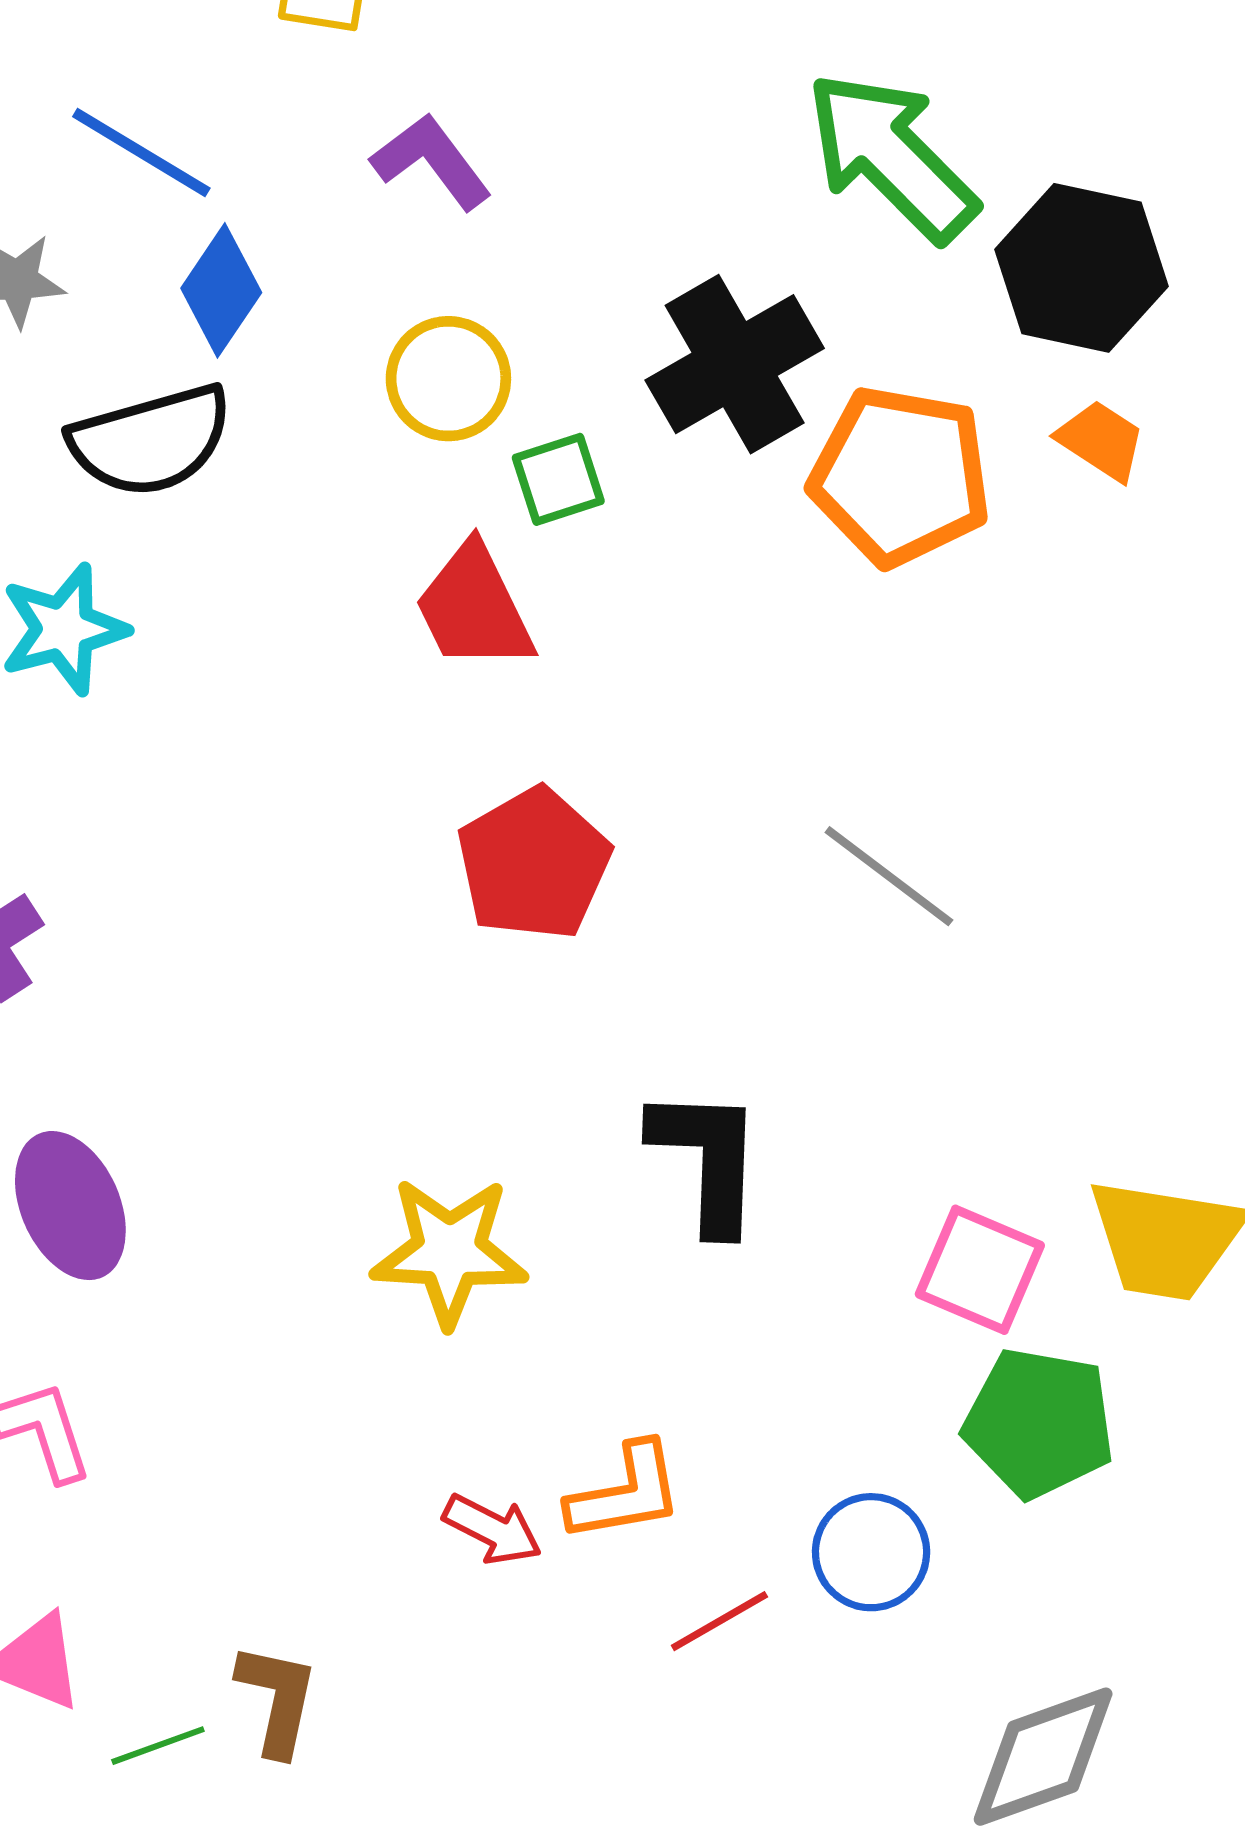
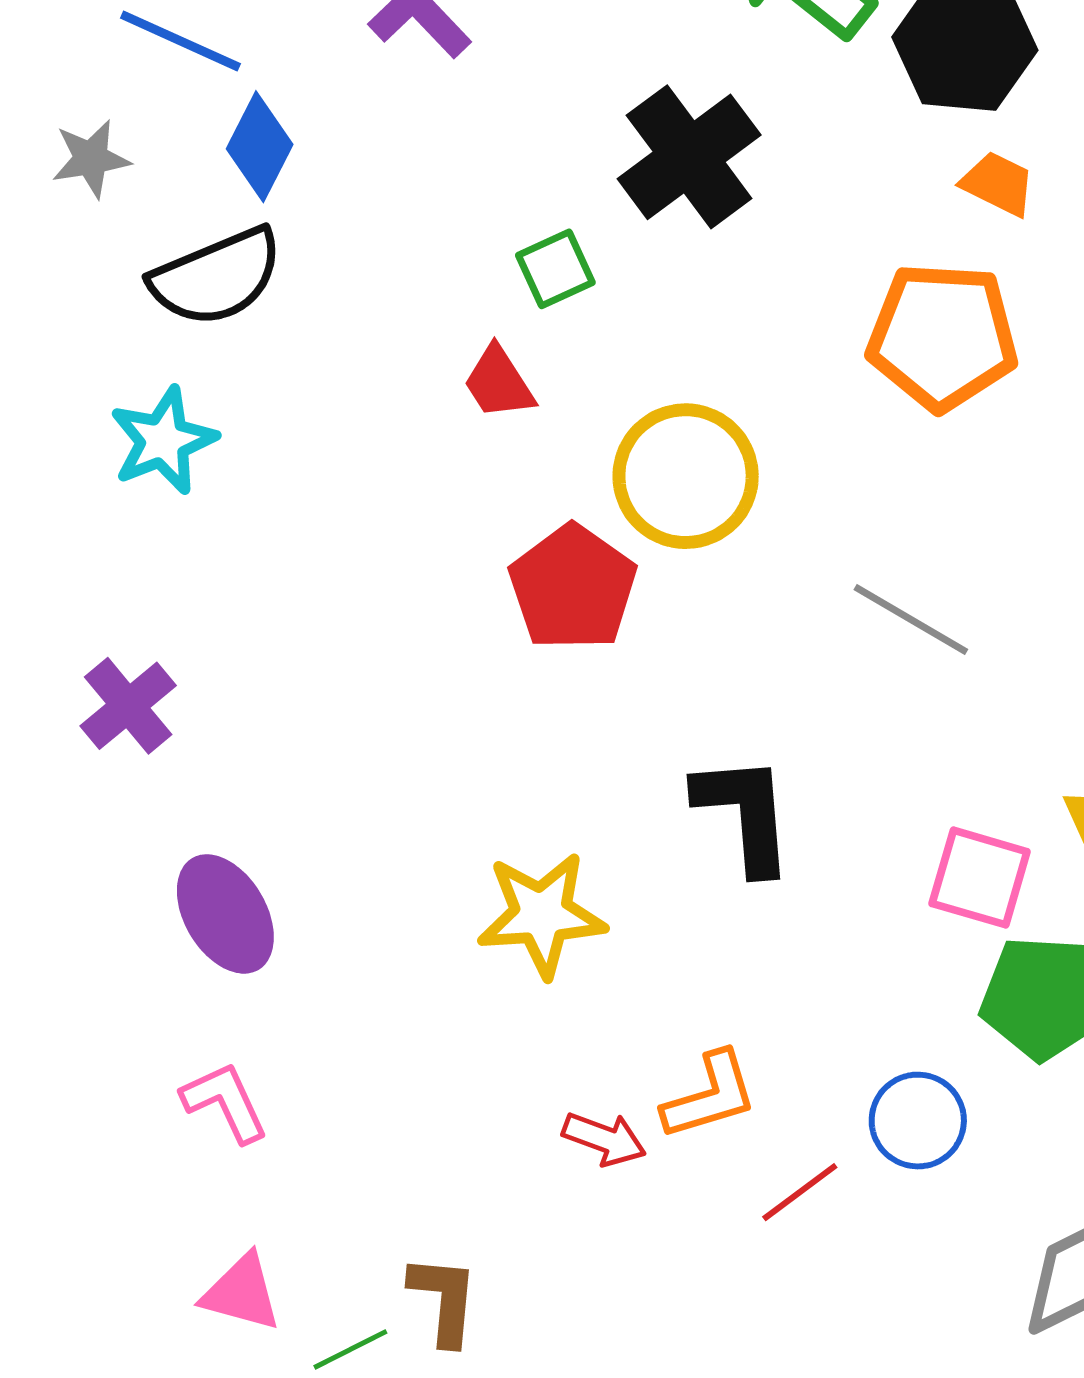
yellow circle: (448, 379) -> (686, 476), moved, size x1.4
orange pentagon: (900, 476) -> (943, 336), moved
red trapezoid: (474, 608) -> (499, 383), size x0.7
gray line: (889, 876) -> (911, 620), moved

